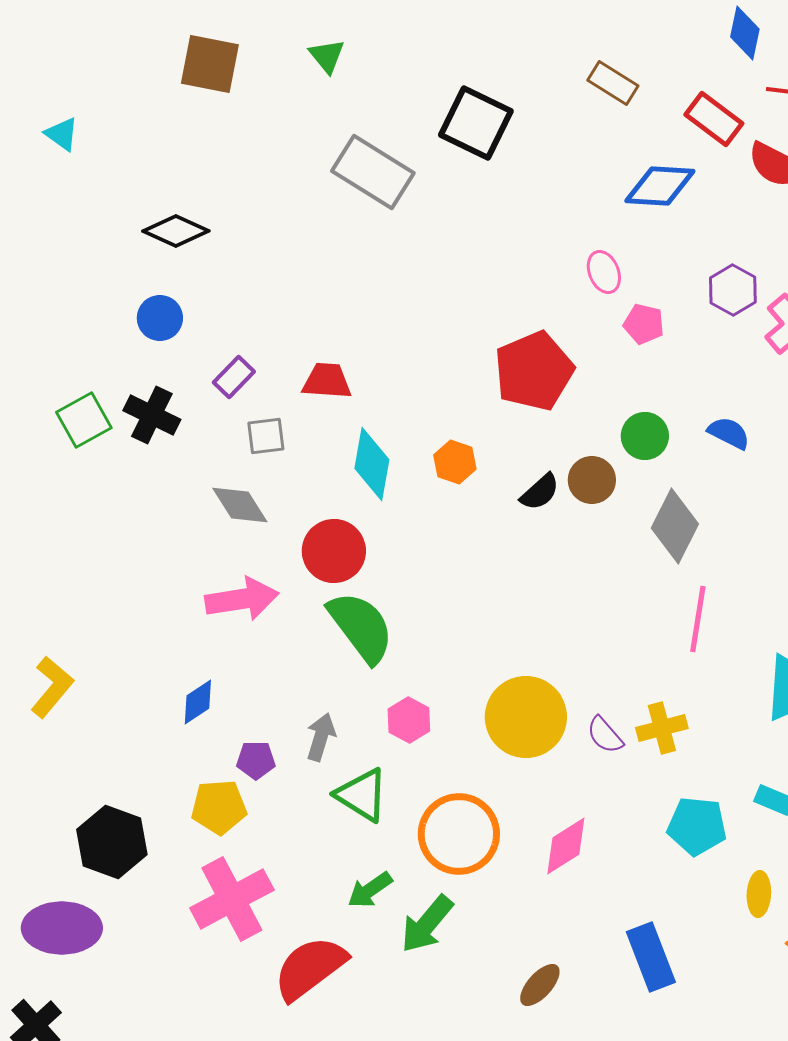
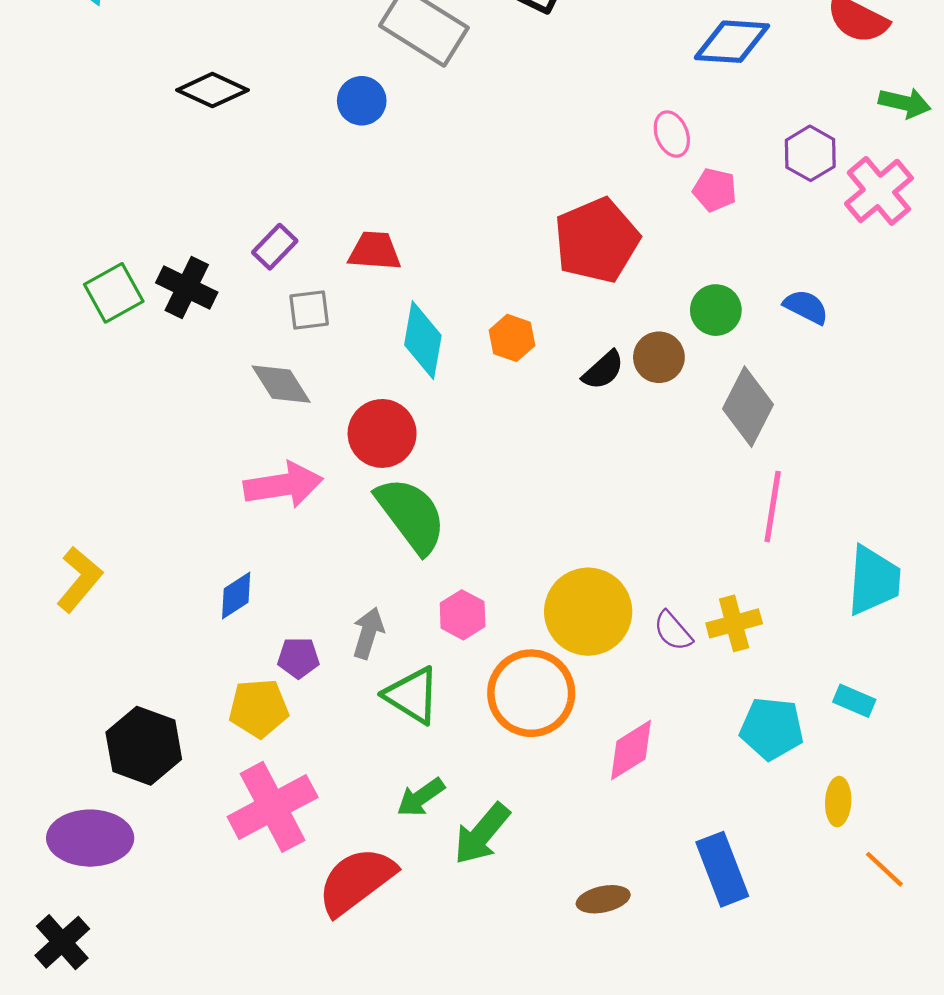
blue circle: (160, 318) -> (362, 101), moved
orange circle: (459, 834) -> (531, 693), moved
brown ellipse: (540, 985) -> (603, 899), turned 36

